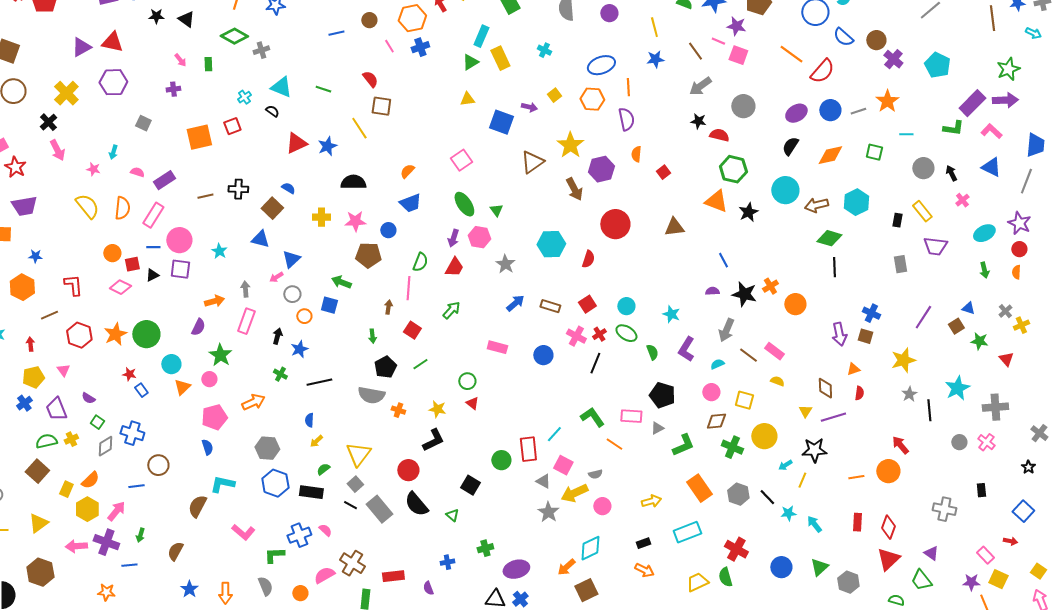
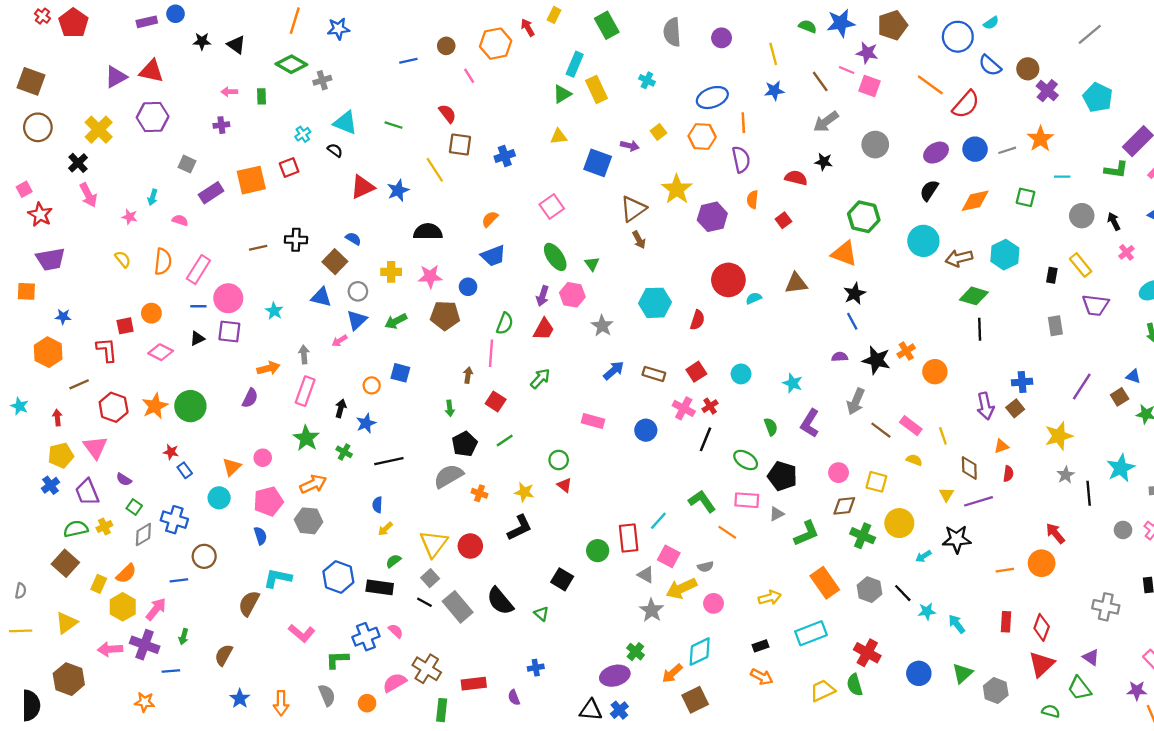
blue cross: (420, 47) -> (505, 156), moved
pink arrow: (180, 60) -> (229, 92), turned 128
red semicircle: (719, 135) -> (796, 178), moved
purple rectangle: (164, 180) -> (211, 193), moved
brown arrow: (574, 189) -> (639, 240), moved, size x0.7
yellow semicircle: (87, 206) -> (123, 259), size x0.6
black star: (748, 212) -> (855, 294), moved
red square: (132, 264) -> (125, 326), moved
green arrow: (341, 282) -> (396, 321), moved, turned -48
gray circle: (292, 294) -> (358, 291), moved
blue cross: (871, 313) -> (1022, 382), turned -30
green ellipse: (626, 333) -> (746, 460), moved
brown square: (865, 336) -> (1015, 408), turned 35
green star: (220, 355) -> (306, 438), moved
cyan circle: (171, 364) -> (219, 498), moved
cyan semicircle: (717, 364) -> (754, 298), moved
pink triangle: (63, 370) -> (95, 447), size x1.6
gray semicircle: (371, 395) -> (449, 476), turned 140
gray hexagon: (267, 448) -> (309, 521), moved
red circle: (408, 470) -> (470, 546), moved
yellow line: (802, 480) -> (943, 436), moved, turned -42
green cross: (485, 548) -> (635, 652), moved, turned -35

